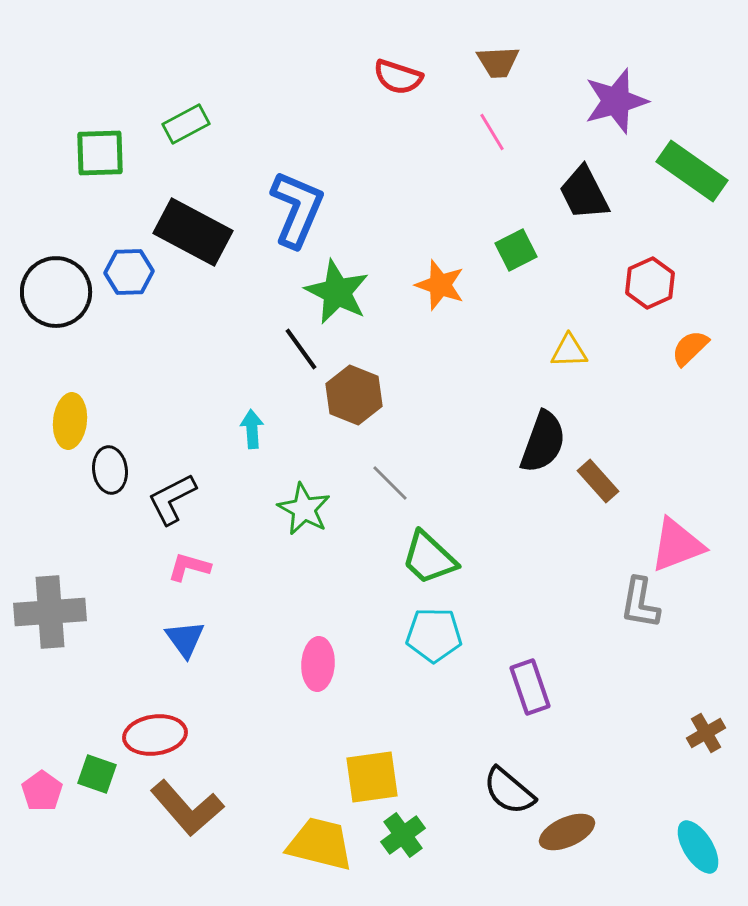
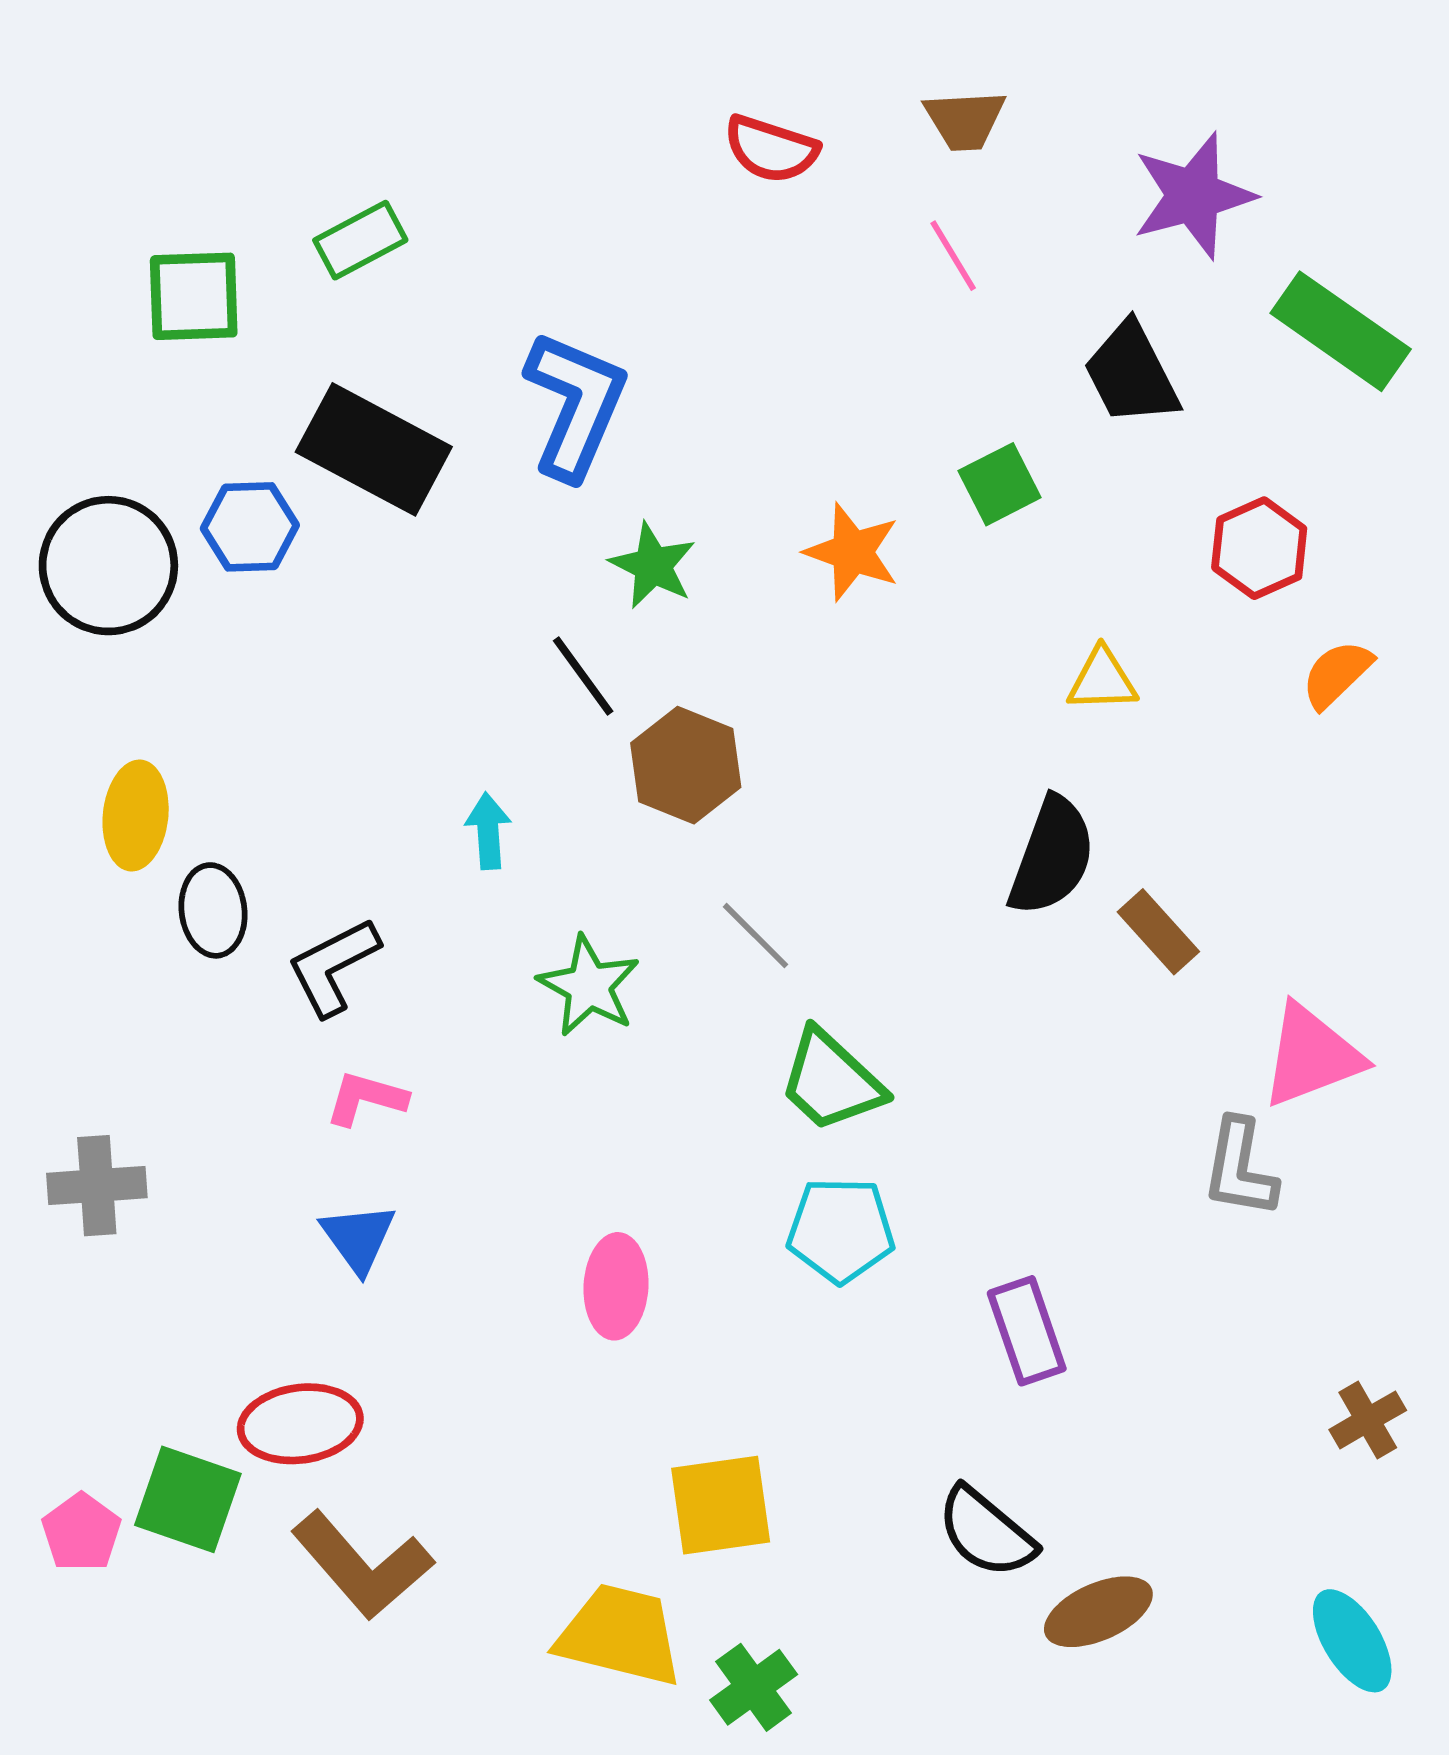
green star: (337, 292) -> (653, 566), size x0.7
gray cross: (50, 612) -> (97, 1186), size x0.7
green square: (97, 774) -> (188, 1499), size x1.4
green cross: (403, 835) -> (754, 1687), moved

